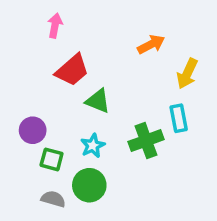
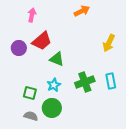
orange arrow: (151, 44) -> (82, 11), moved
cyan rectangle: (179, 118) -> (111, 81), moved
purple circle: (33, 130) -> (19, 48), moved

